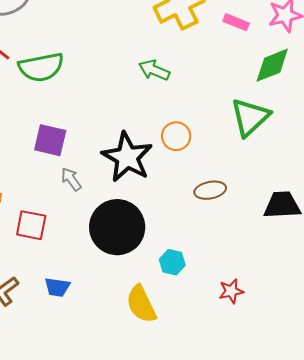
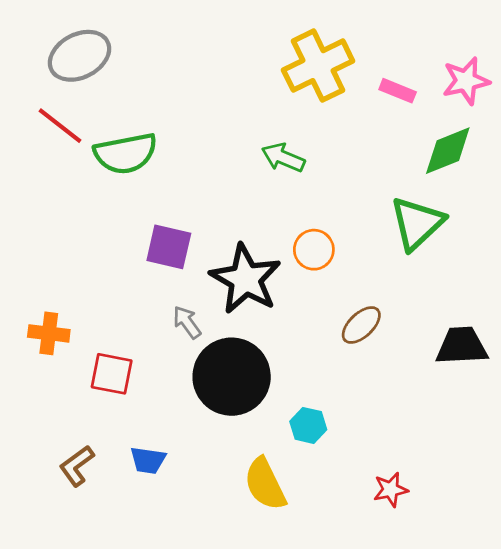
purple square: (50, 140) -> (169, 247), moved
gray arrow: (71, 179) -> (187, 322), moved
brown ellipse: (210, 190) -> (361, 325), turned -32
red star: (231, 291) -> (391, 490), moved

